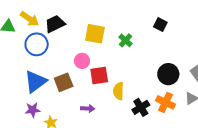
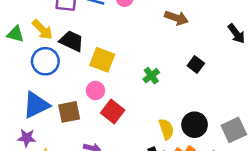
black trapezoid: (55, 24) -> (72, 41), turned 40
yellow square: (95, 34) -> (102, 60), moved
red square: (99, 76) -> (113, 112), turned 36
yellow semicircle: (118, 91) -> (166, 129), moved, turned 150

